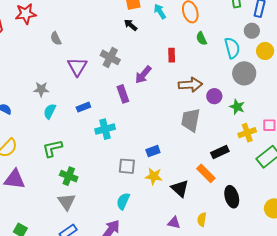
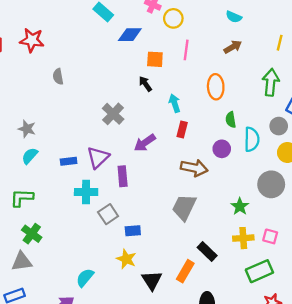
cyan arrow: (160, 11) -> (175, 103), moved
green semicircle: (201, 38) -> (231, 120), moved
purple triangle: (77, 67) -> (98, 157), moved
gray circle: (244, 73) -> (271, 184), moved
purple rectangle: (123, 94) -> (123, 176), moved
purple circle: (214, 96) -> (222, 149), moved
black rectangle: (220, 152) -> (207, 252), turned 54
gray square: (127, 166) -> (108, 214), moved, turned 36
orange rectangle: (206, 173) -> (185, 271), turned 60
gray triangle: (67, 202) -> (22, 262), turned 42

